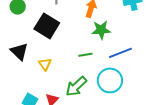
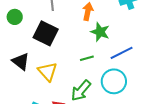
green star: (101, 30) -> (100, 32), turned 30
yellow triangle: (45, 64) -> (48, 72), size x1.5

